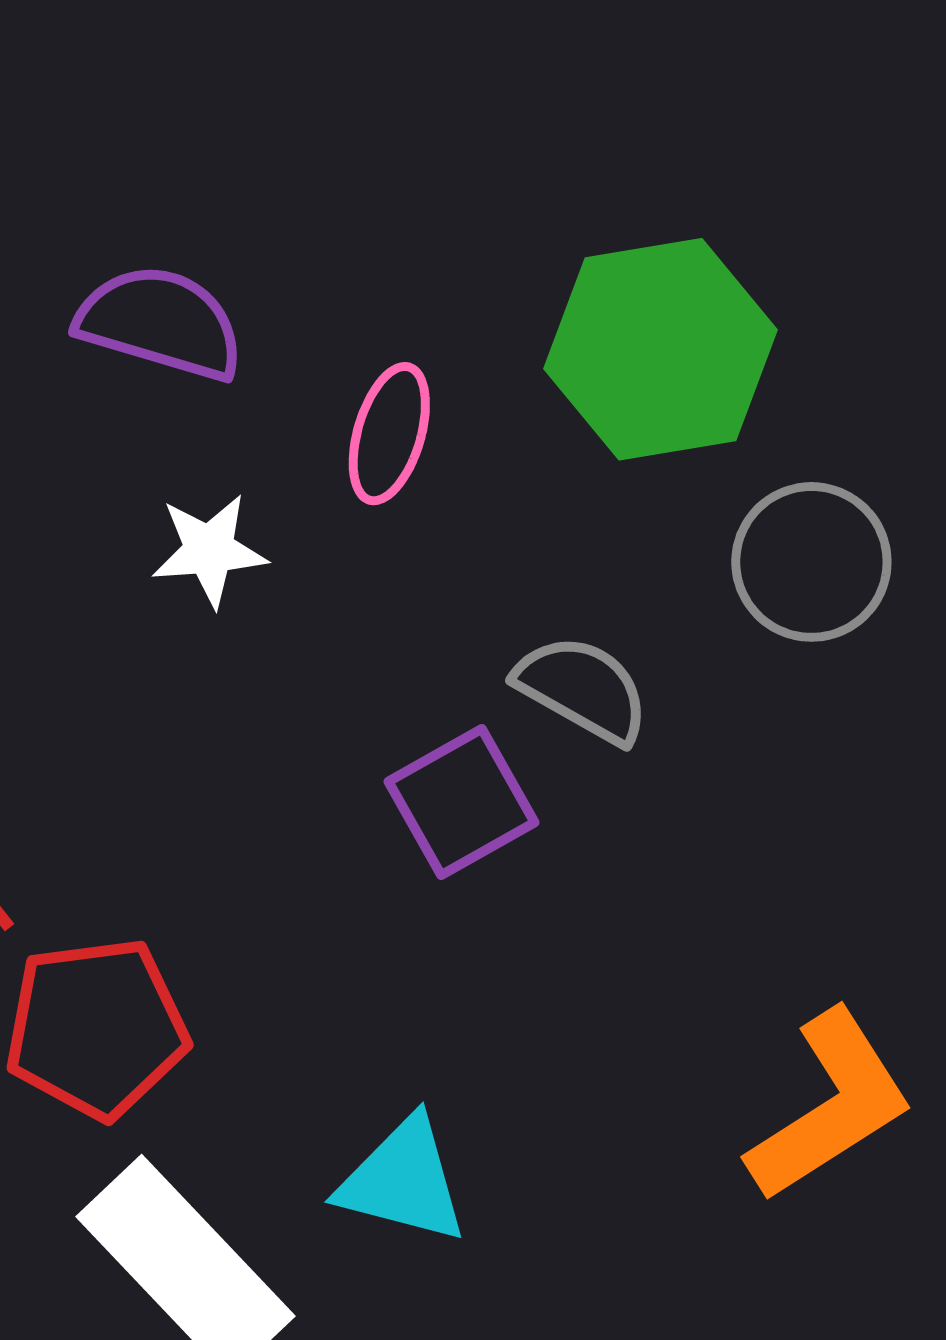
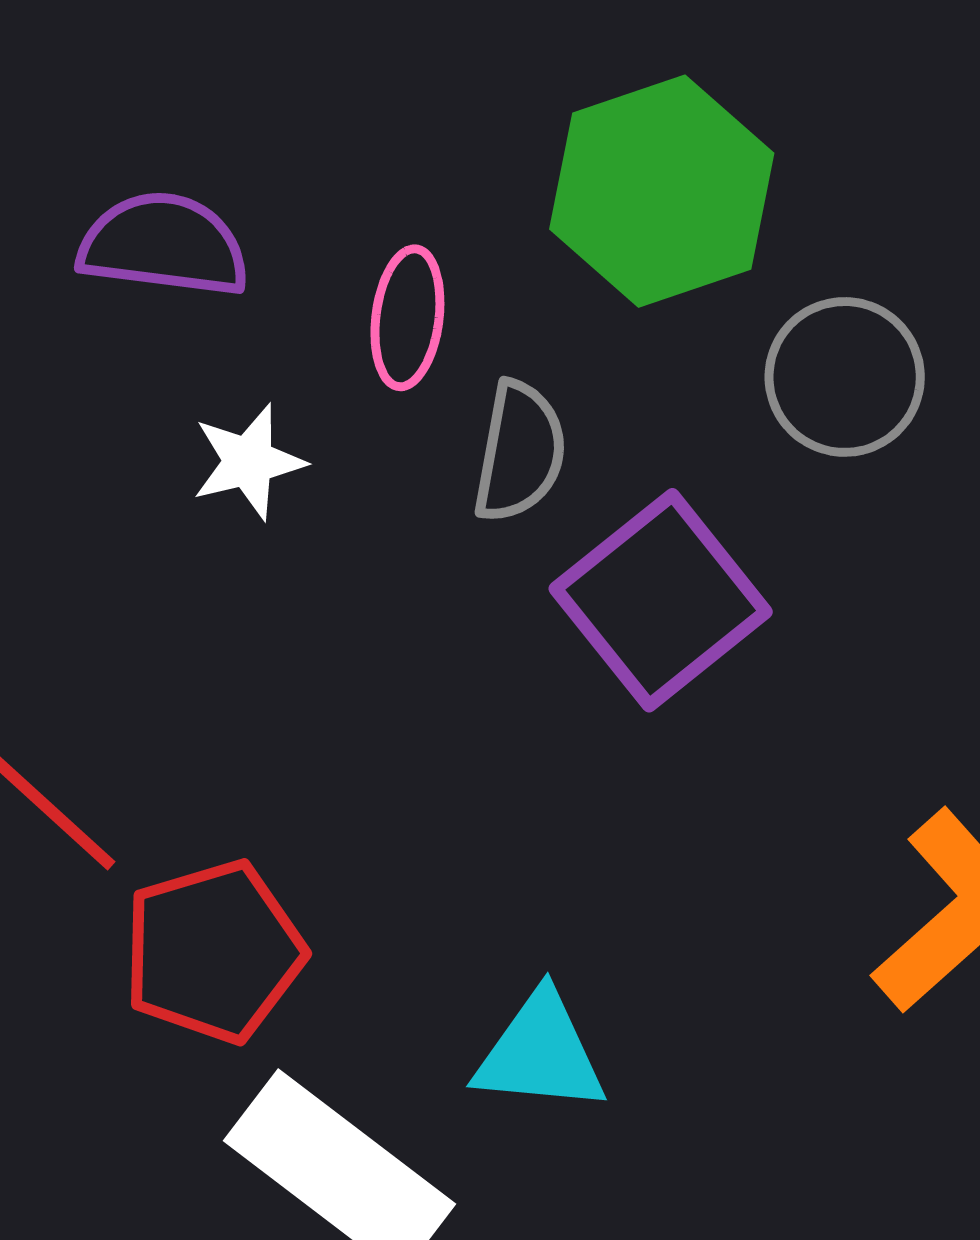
gray semicircle: (583, 689) -> (520, 452), moved, turned 80
purple square: (461, 802) -> (661, 600), moved, size x1.4

